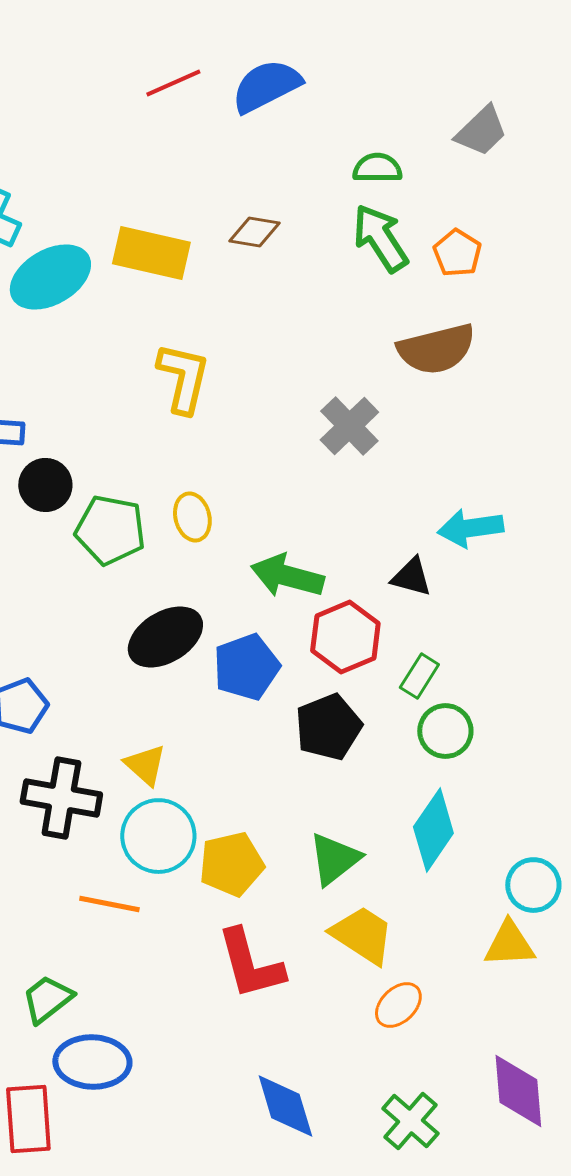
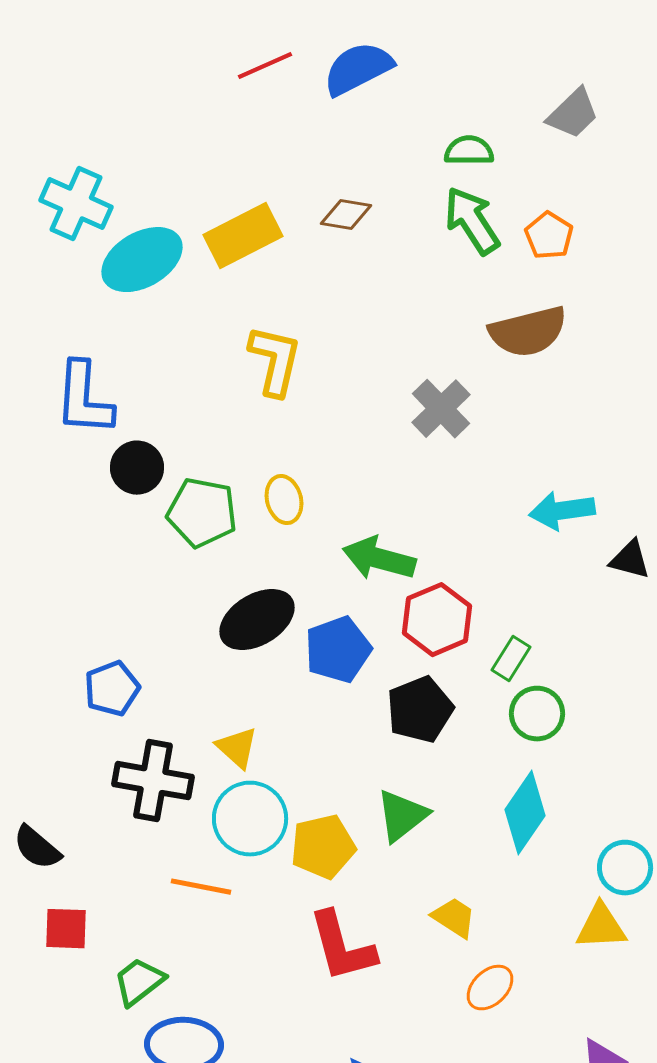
yellow rectangle: (151, 253) -> (243, 236), turned -40
black triangle: (411, 577) -> (630, 560), moved
green triangle: (334, 859) -> (402, 816), moved
yellow trapezoid: (362, 935) -> (454, 918), size x0.7

